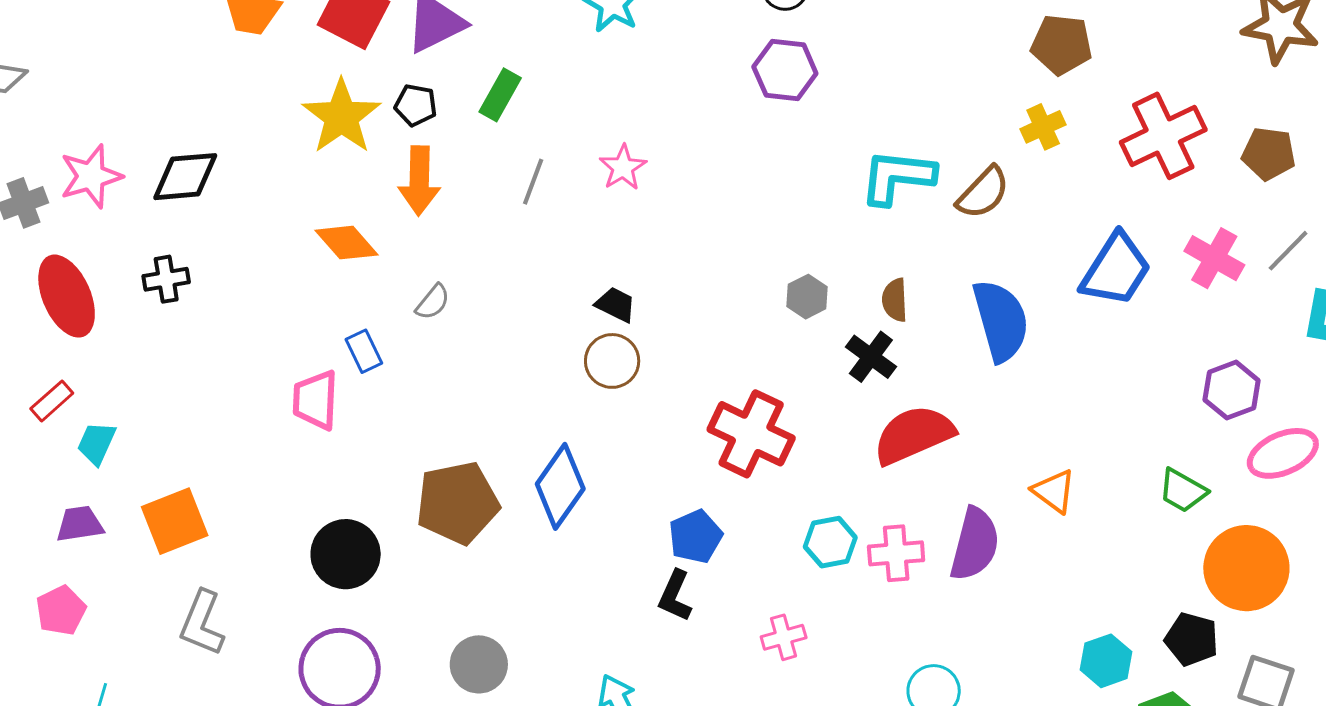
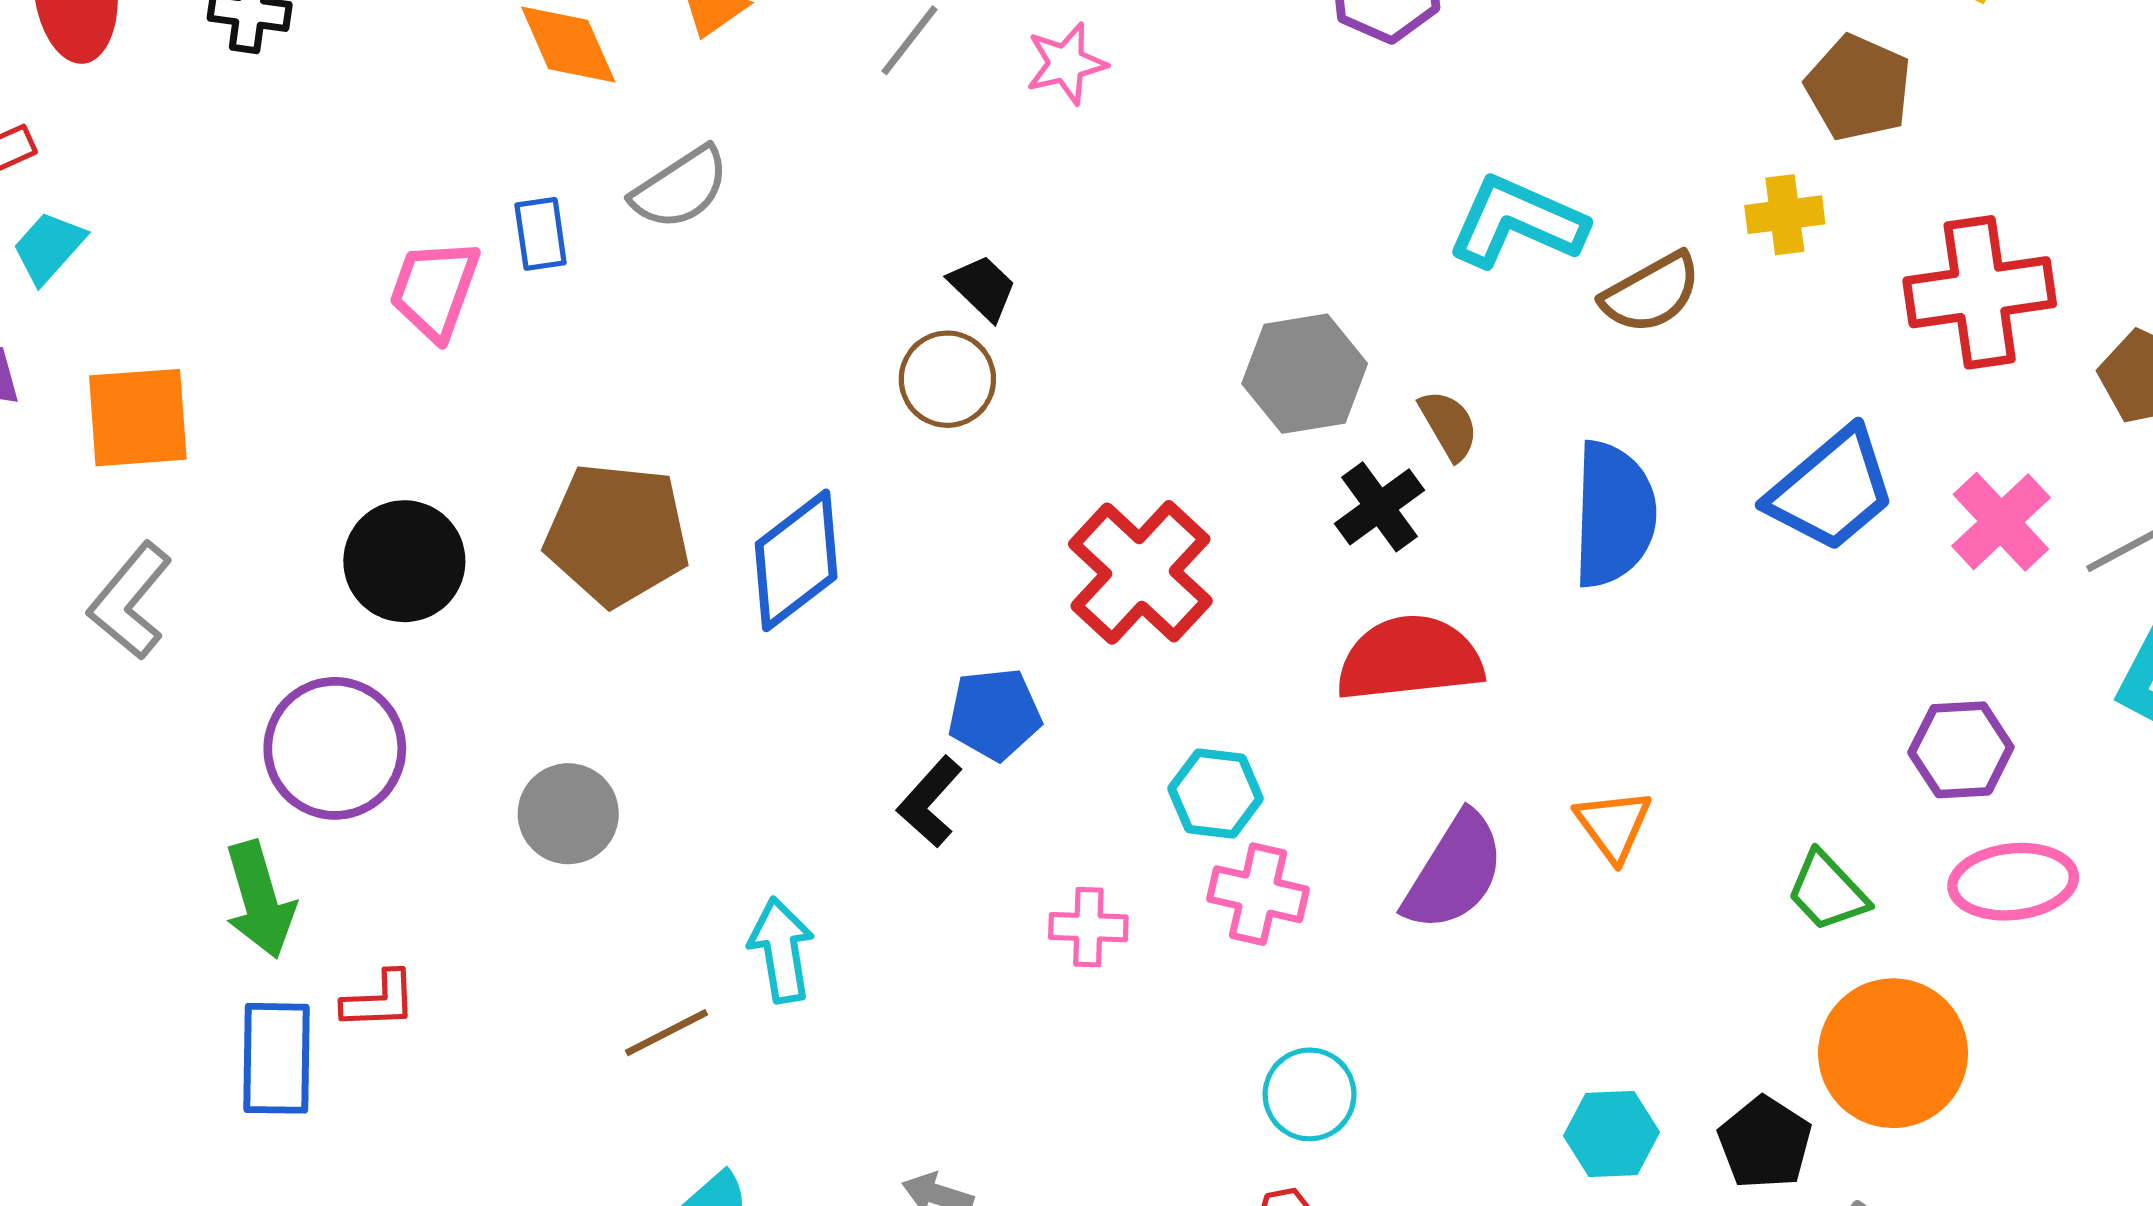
gray hexagon: (807, 297) -> (1305, 374), size x1.6
brown semicircle: (895, 300) -> (1449, 425), turned 135
gray semicircle: (433, 302) -> (680, 188), size x1.5
pink cross: (896, 553) -> (1258, 894), moved

